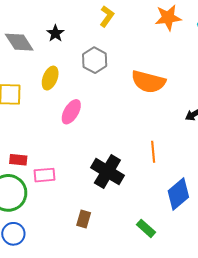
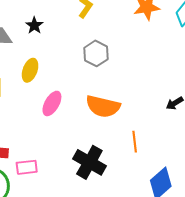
gray hexagon: (95, 60) -> (96, 53), moved
orange semicircle: (148, 82) -> (103, 106), moved

